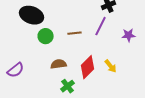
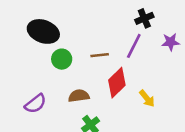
purple star: (129, 35) -> (171, 42), moved
red diamond: (88, 67) -> (117, 83), moved
purple semicircle: (16, 70) -> (35, 104), moved

